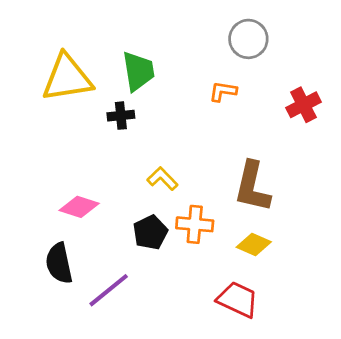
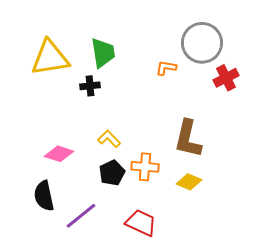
gray circle: (248, 39) -> (202, 43), moved, size x1.4
yellow L-shape: (162, 179) -> (109, 139), moved
red trapezoid: (238, 300) -> (141, 223), moved

